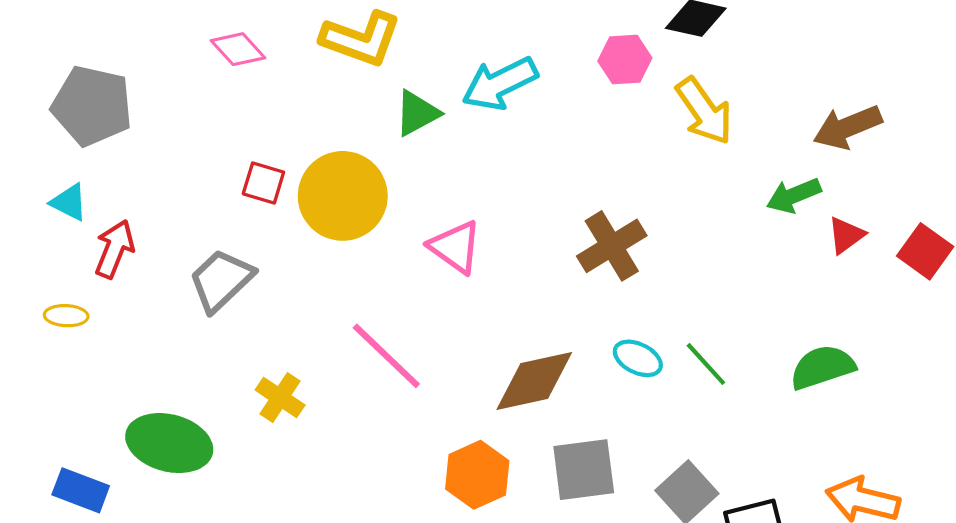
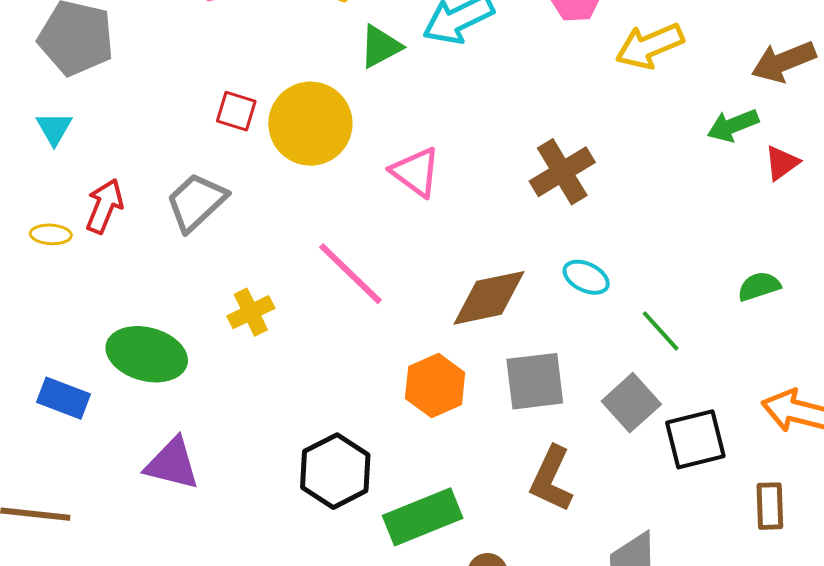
yellow arrow: (704, 111) -> (650, 46), turned 102
cyan triangle: (69, 202) -> (54, 128), turned 33
red arrow: (114, 249) -> (104, 206), moved
green line: (706, 364) -> (661, 331), moved
green semicircle: (822, 367) -> (759, 286), size x0.7
yellow cross: (280, 398) -> (251, 312), turned 30

